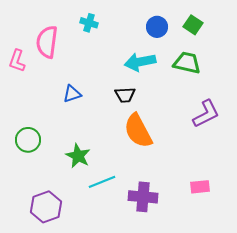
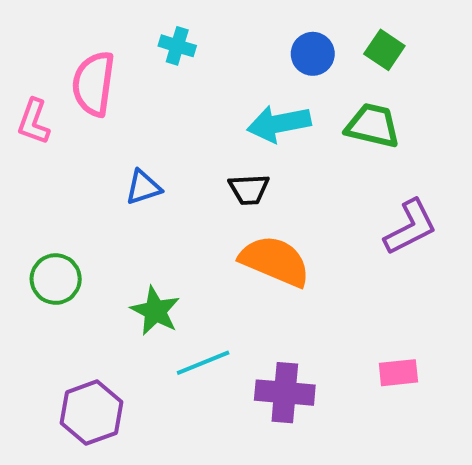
orange semicircle: (138, 131) -> (275, 261), turned 141

